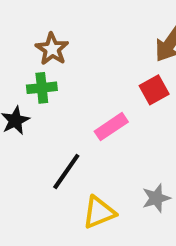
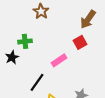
brown star: (52, 49) -> (41, 11), moved

